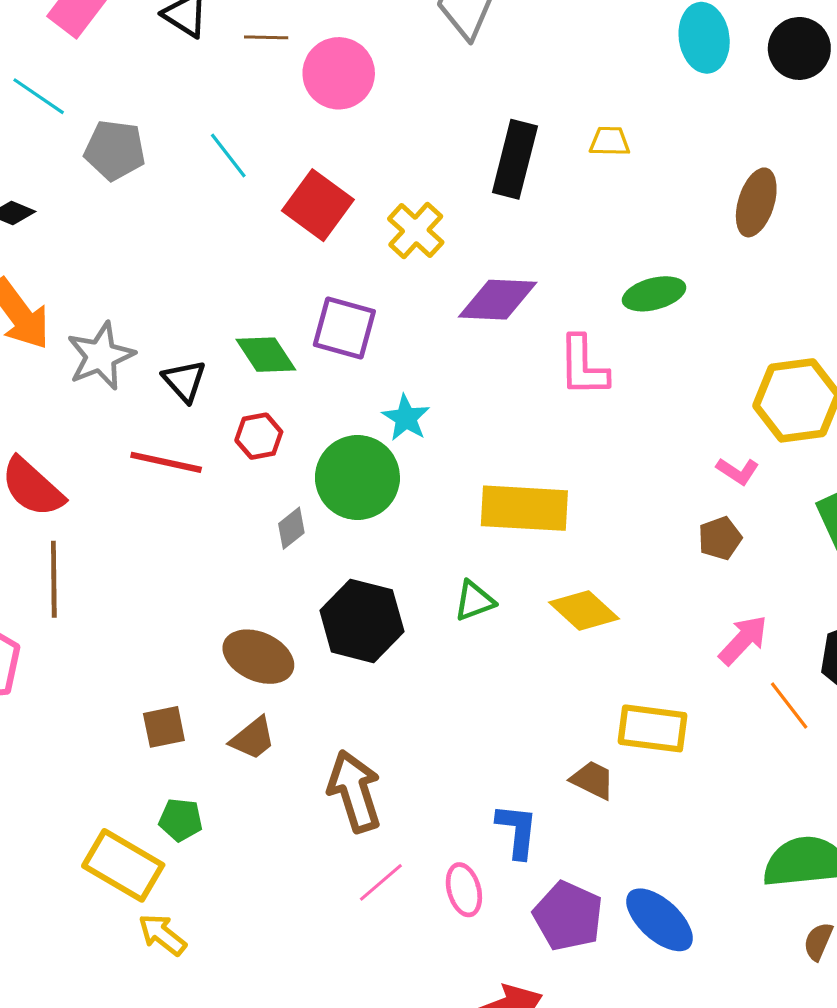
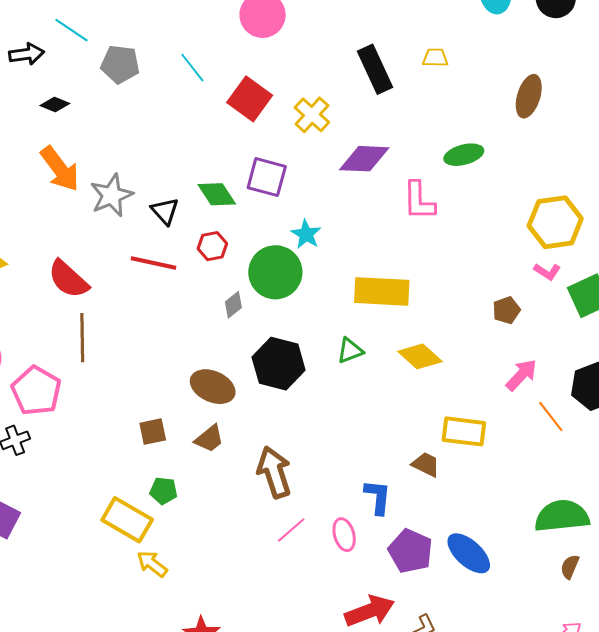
black rectangle: (515, 159) -> (375, 69), turned -39
pink L-shape: (738, 471) -> (547, 272), moved

